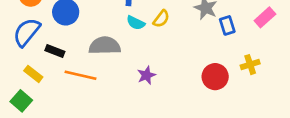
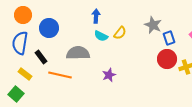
blue semicircle: (27, 32) -> (20, 43), turned -30
black rectangle: (55, 51) -> (41, 57), turned 32
red circle: (215, 77) -> (167, 59), moved

